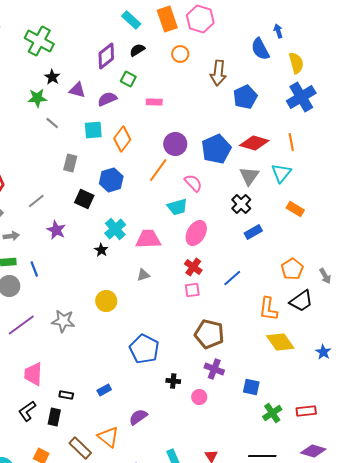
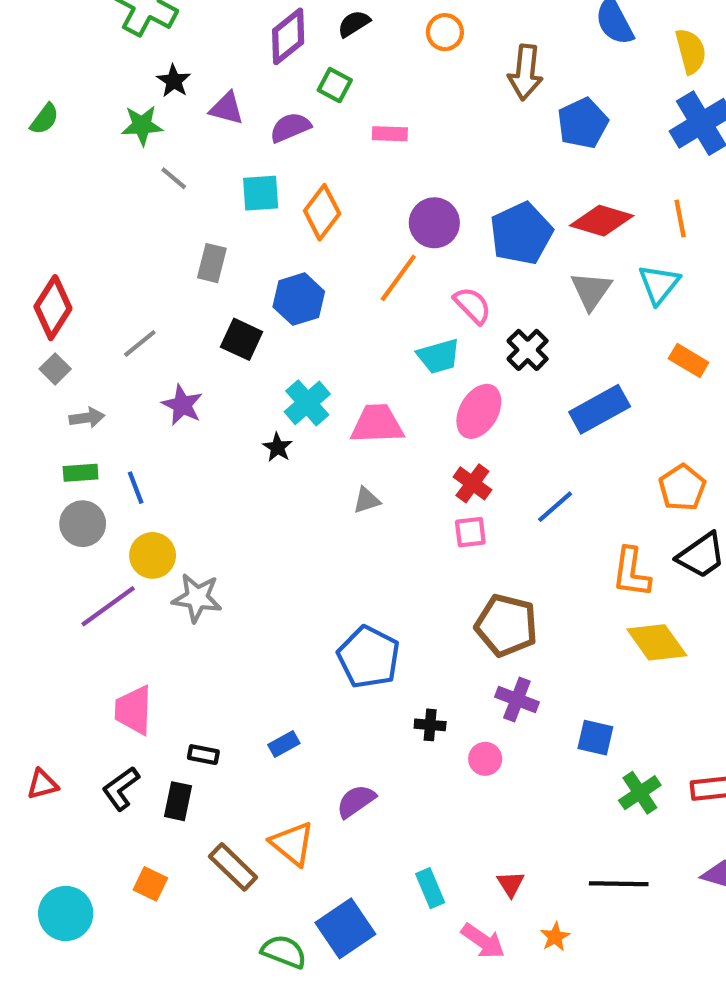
black cross: (241, 204) -> (528, 350), moved
blue rectangle: (253, 232) -> (600, 409), size x1.5
yellow circle: (106, 301) -> (153, 555), moved

